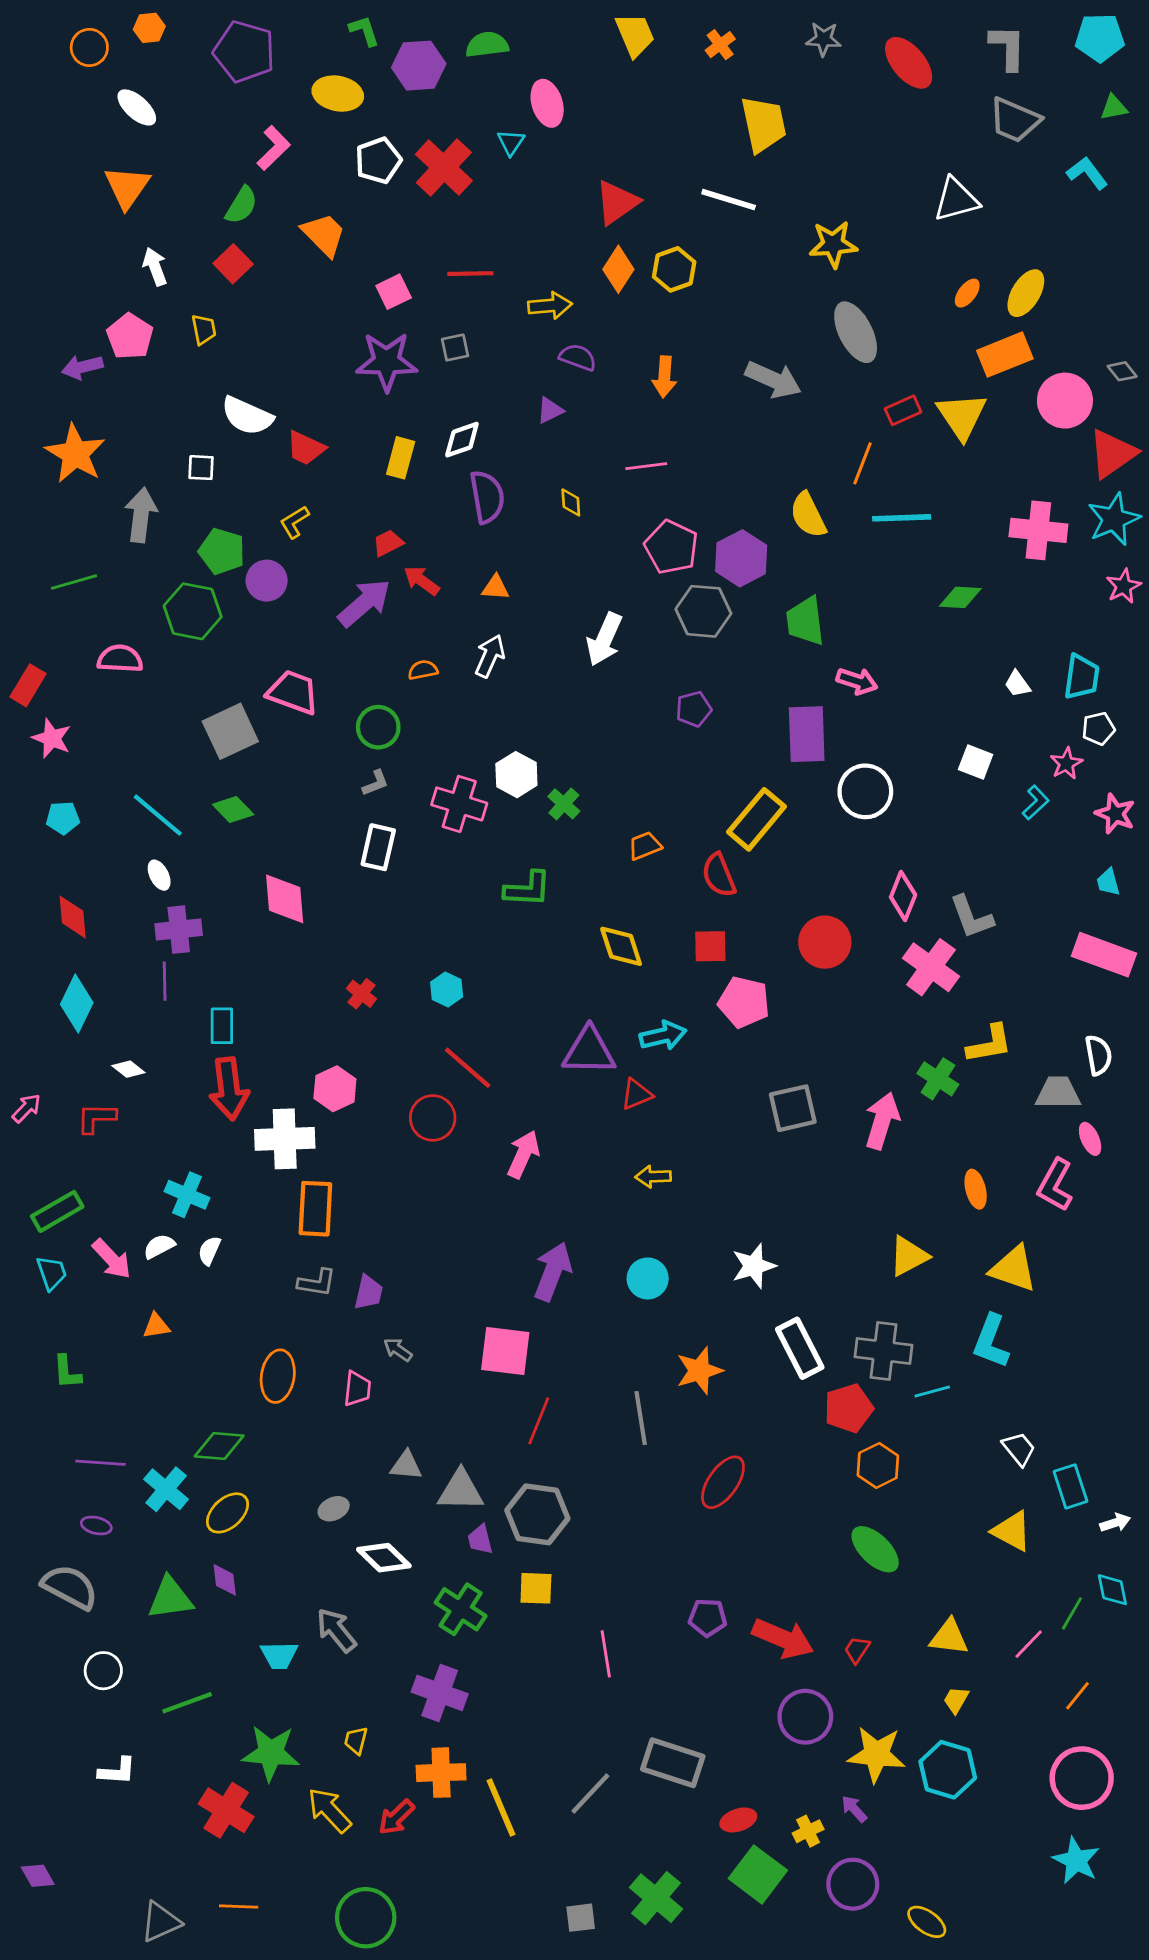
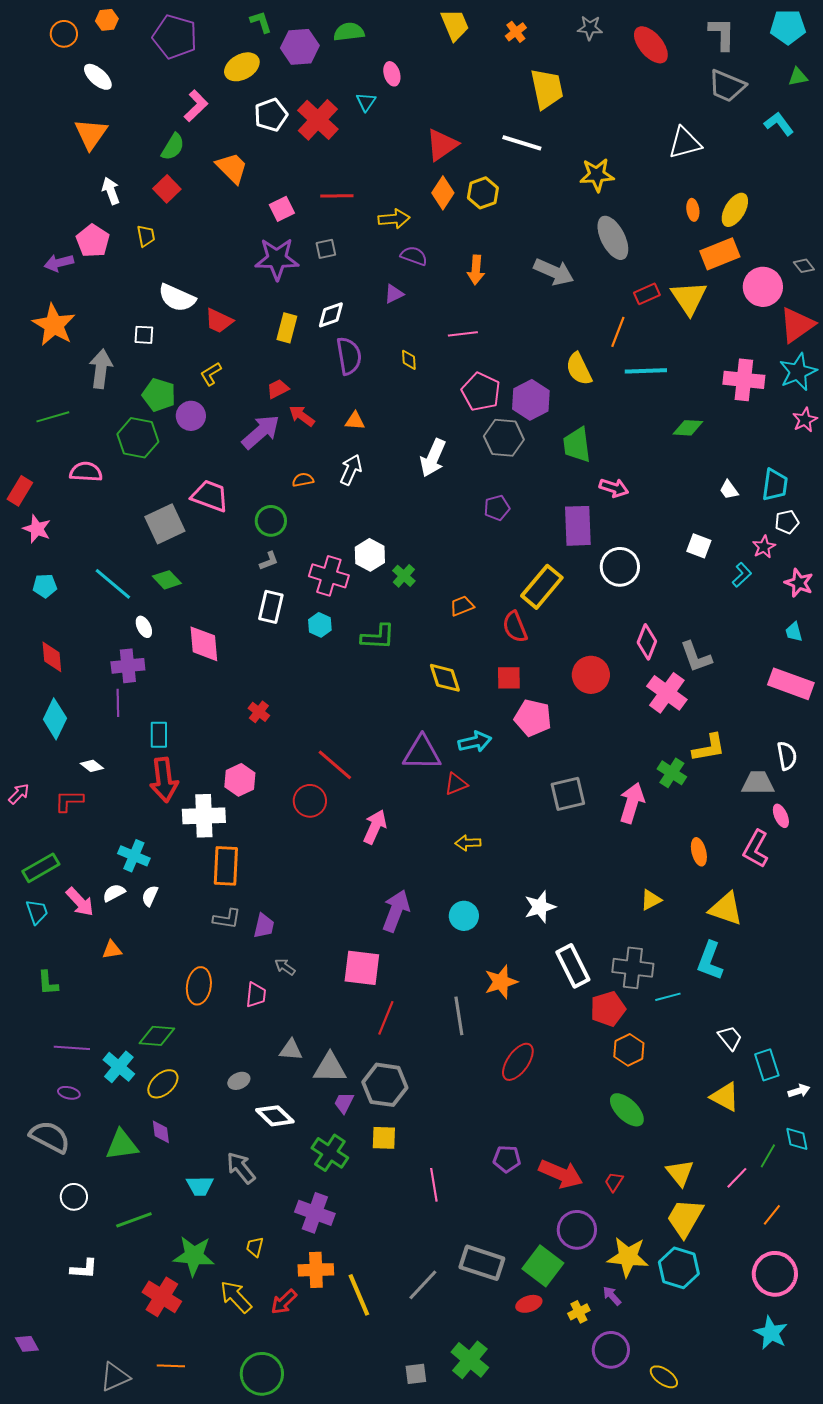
yellow ellipse: (338, 94) -> (242, 67), turned -40
pink ellipse: (547, 103) -> (392, 74), size x0.7
orange ellipse: (967, 293) -> (693, 210), turned -45
white ellipse: (159, 875) -> (144, 627), moved
cyan hexagon: (447, 990) -> (320, 625), moved
yellow triangle: (909, 1256) -> (651, 900), size x0.7
purple trapezoid: (480, 1539) -> (344, 1103), turned 40
yellow triangle: (949, 1637) -> (680, 1173), turned 44
yellow trapezoid: (956, 1700) -> (685, 1218), size x2.0
green square: (758, 1874) -> (543, 1266), moved

